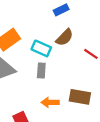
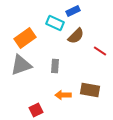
cyan rectangle: (41, 48) -> (55, 23), moved

